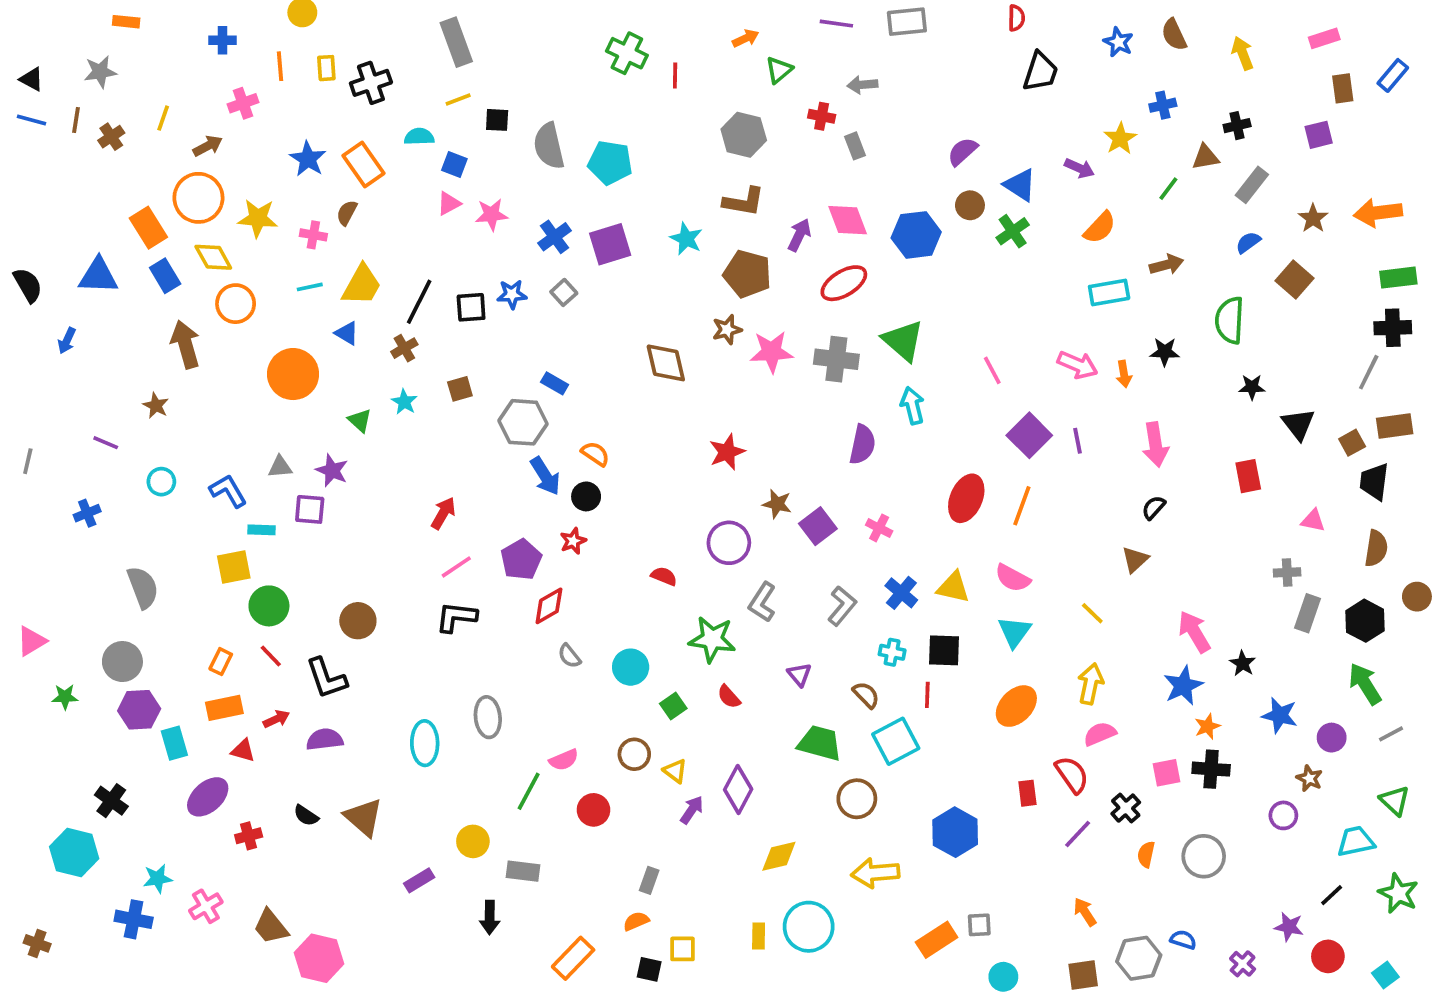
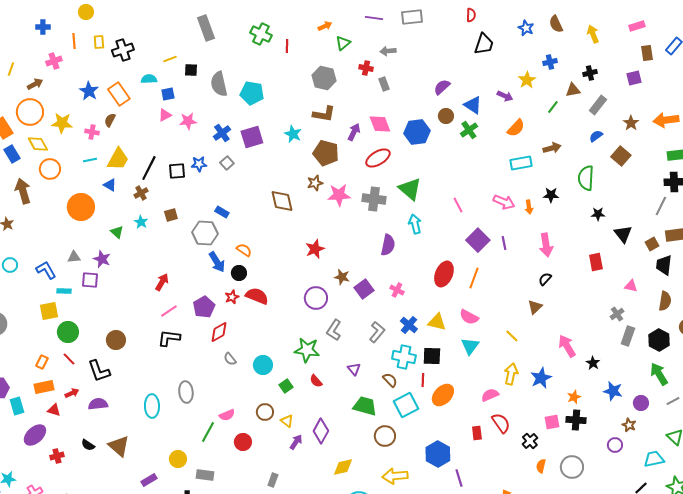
gray rectangle: (456, 42) -> (206, 28), moved
blue square: (454, 164) -> (168, 94), turned -32
gray cross: (1287, 572) -> (617, 314), turned -32
red semicircle: (664, 576) -> (257, 296), moved, size x1.6
cyan cross: (892, 652) -> (404, 357), size x1.6
blue star: (1183, 686) -> (541, 378), moved
orange ellipse: (1016, 706) -> (443, 395), moved
pink semicircle: (1100, 734) -> (490, 395), moved
purple line: (1078, 834) -> (459, 478), moved, turned -60

